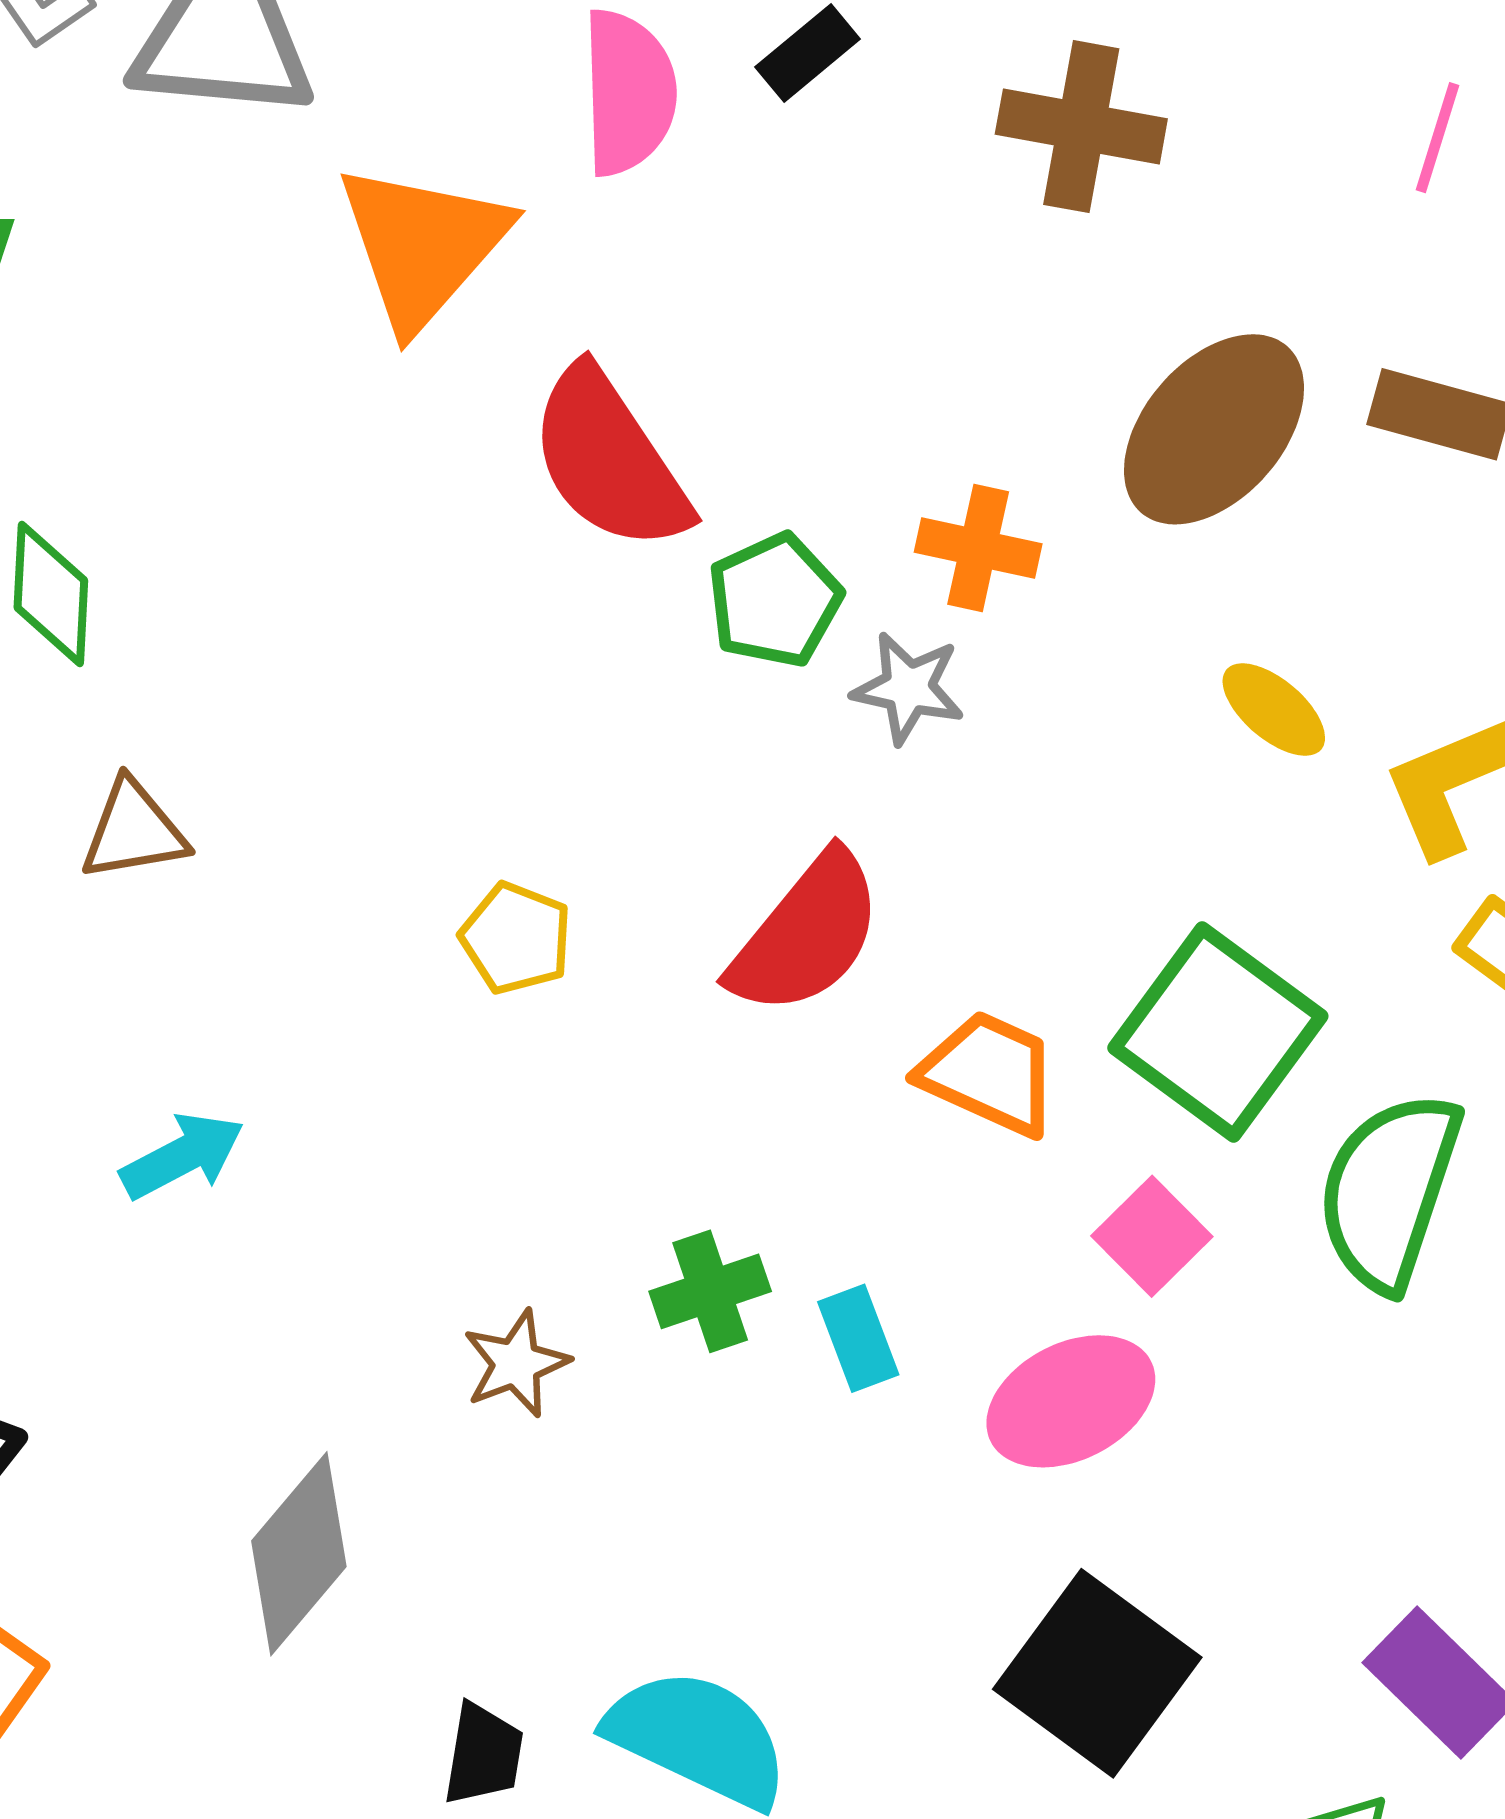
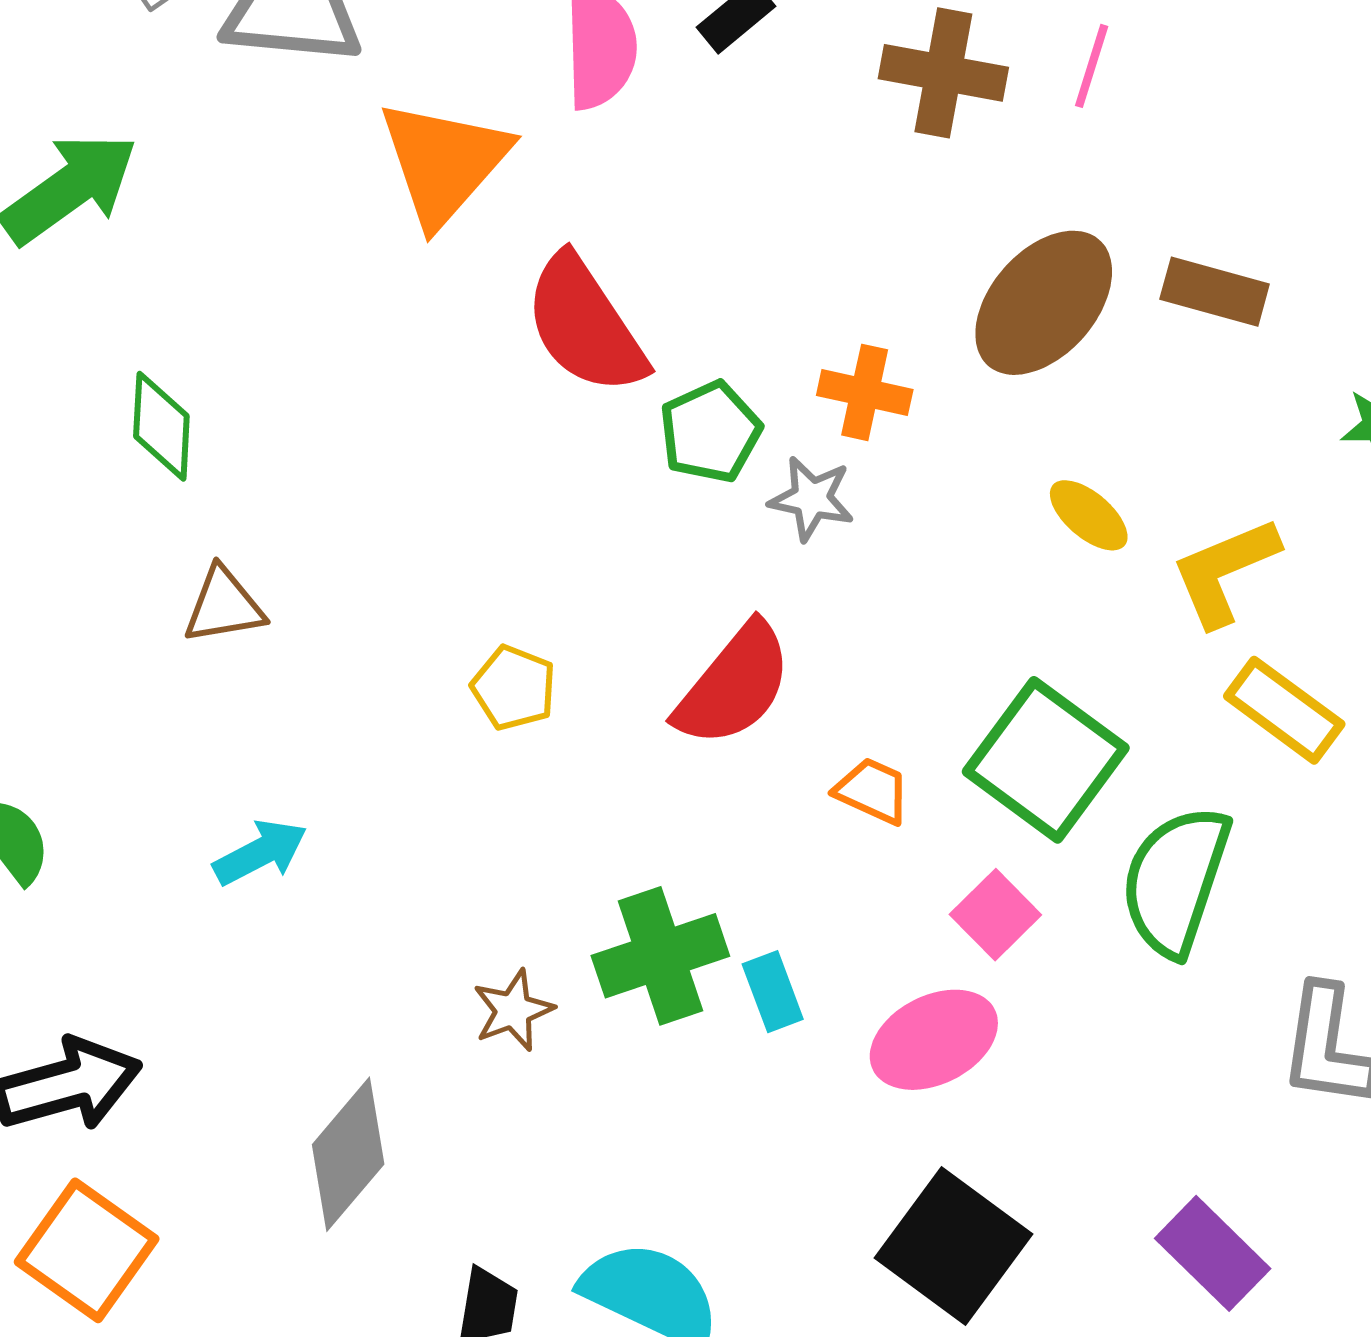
pink line: (1437, 138) -> (1092, 66), moved
orange trapezoid: (989, 1073) -> (872, 791), size x0.7
green cross: (710, 1291) -> (660, 956), size x1.5

